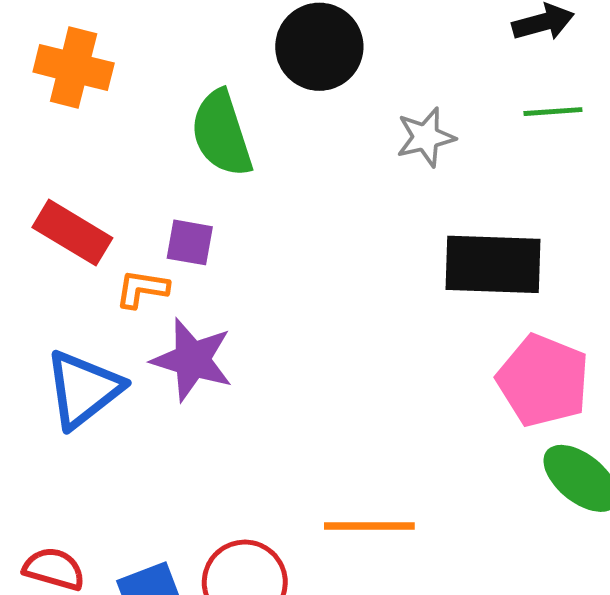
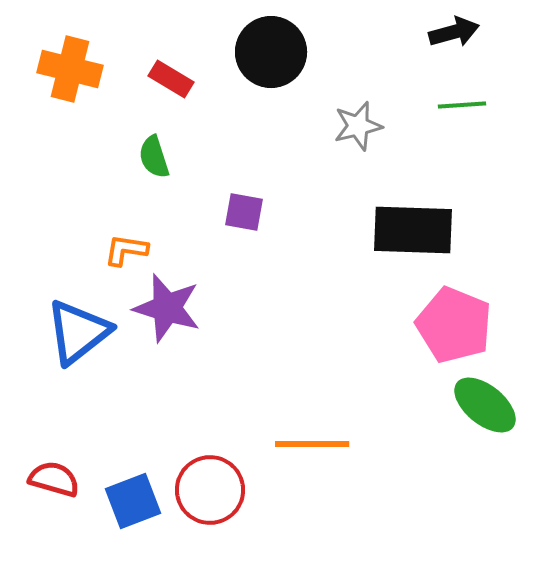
green semicircle: (222, 134) -> (154, 157), moved, size x0.6
red rectangle: (72, 233) -> (171, 79), moved, size x0.7
purple square: (190, 242) -> (244, 212), moved

